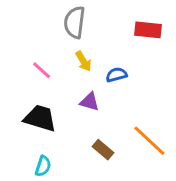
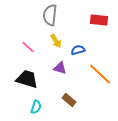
orange line: (149, 141) -> (100, 74), moved
cyan semicircle: (43, 166) -> (36, 107), moved

